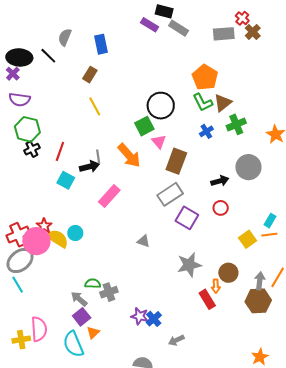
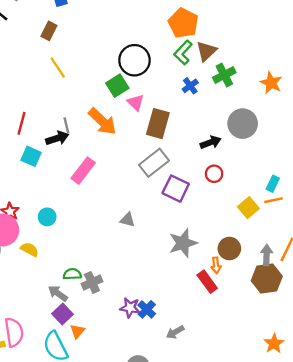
green L-shape: (203, 102) -> (183, 53), turned 75
yellow semicircle: (57, 238) -> (30, 249), moved, size x0.7

